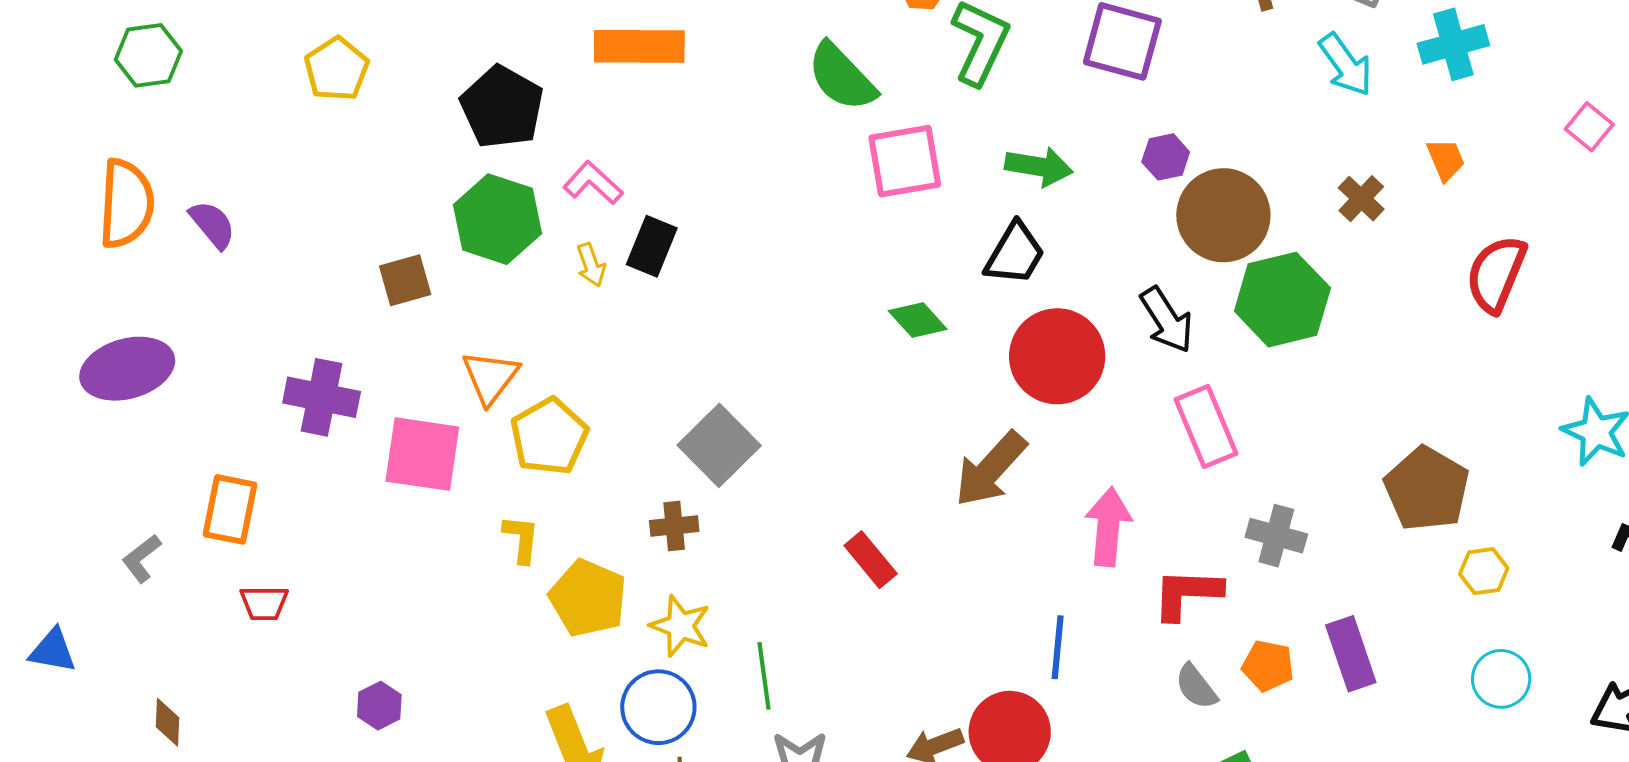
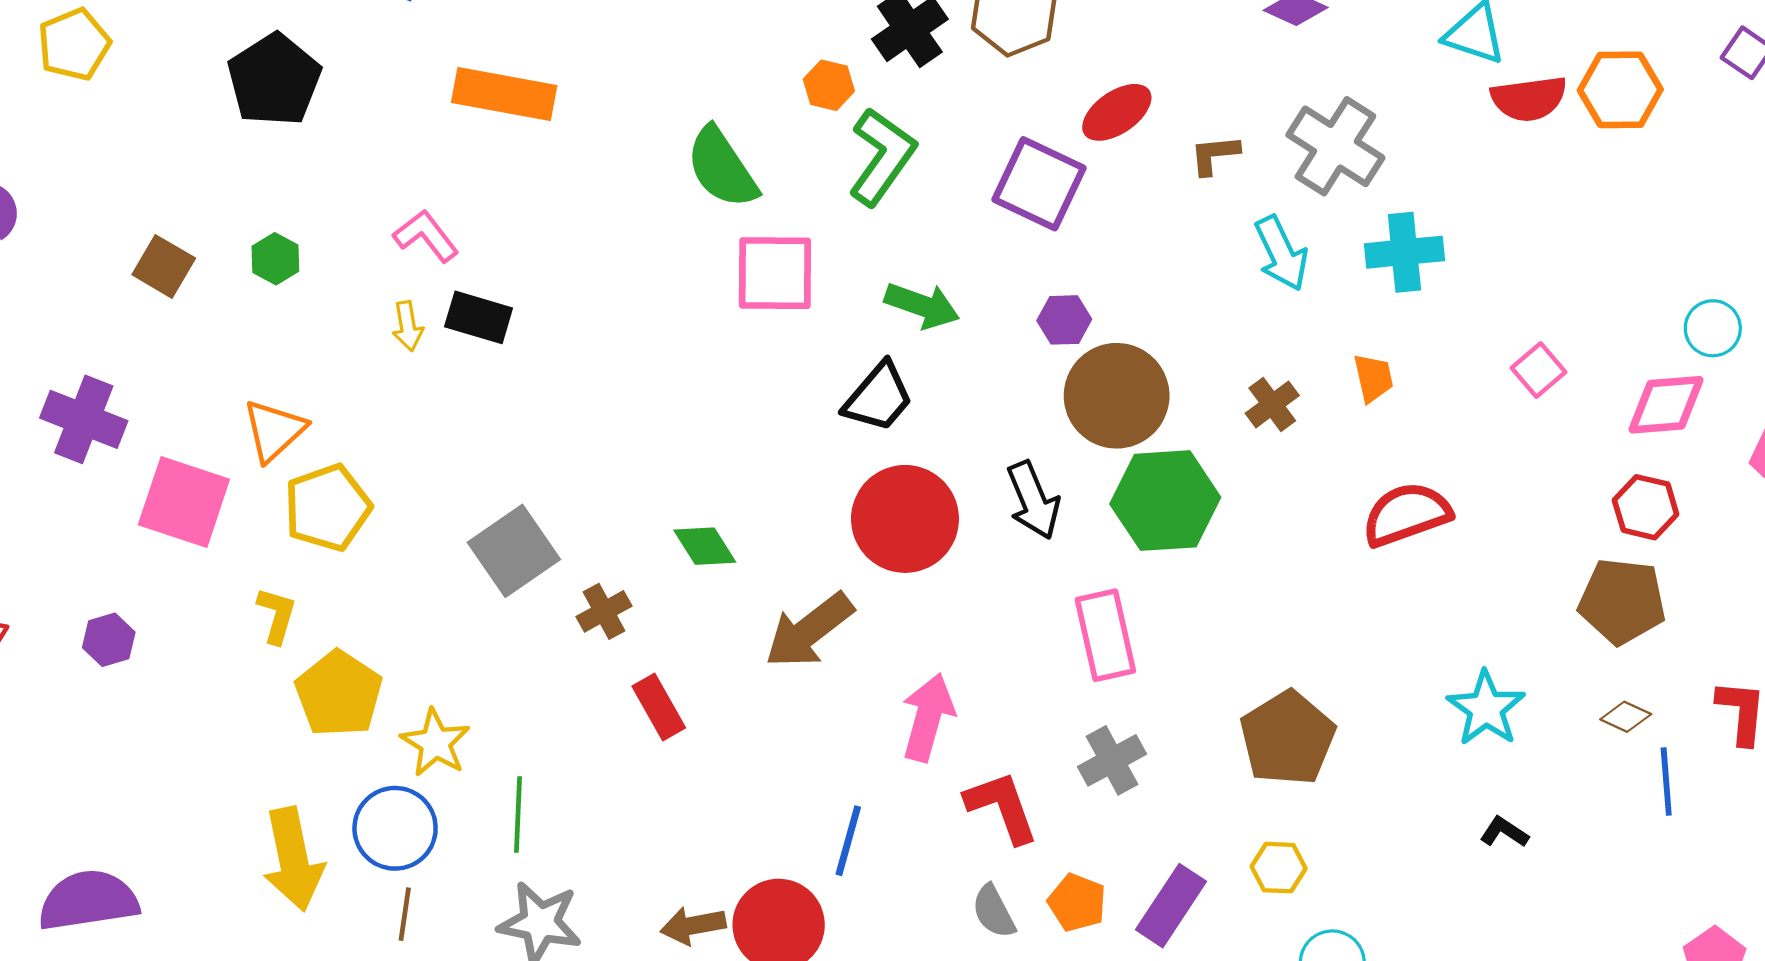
yellow pentagon: (337, 69) -> (74, 44), moved
black pentagon: (502, 107) -> (274, 80), moved
green hexagon: (497, 219) -> (275, 259), moved, size x0.5
black rectangle: (652, 246) -> (479, 317), turned 74
red semicircle: (1496, 274) -> (1407, 514), turned 38
brown square: (405, 280) -> (164, 266), moved, turned 36
green diamond: (918, 320) -> (705, 546), moved
pink rectangle: (1206, 426) -> (1105, 635), moved
brown cross: (674, 526) -> (604, 611), moved, turned -33
gray cross: (1276, 536) -> (1112, 760), turned 36
yellow hexagon: (1484, 571) -> (1279, 868), moved
red L-shape: (1187, 594) -> (1002, 807), turned 58
purple rectangle: (1351, 654) -> (1171, 906), turned 42
purple hexagon: (379, 706) -> (109, 640), moved

